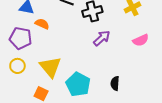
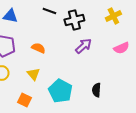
orange semicircle: (42, 24) -> (38, 48), moved
yellow triangle: (50, 67) -> (33, 74), size x0.6

